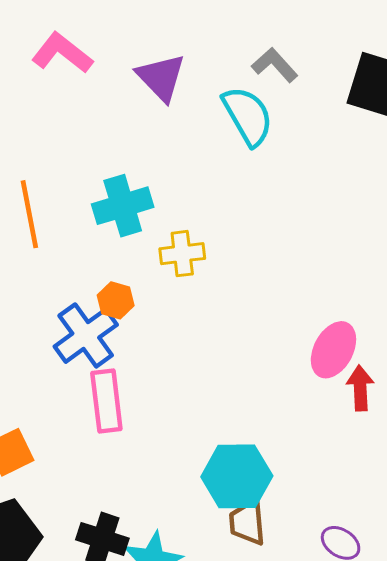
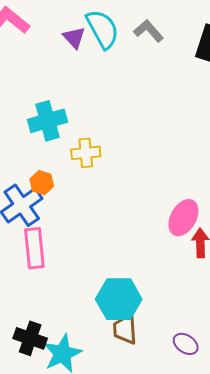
purple triangle: (161, 77) -> (74, 38), size x0.7
cyan semicircle: (248, 116) -> (102, 29), moved

